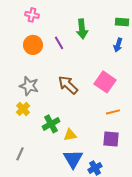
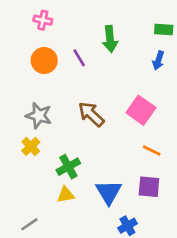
orange line: (113, 112) -> (152, 150), turned 40
yellow triangle: (70, 135) -> (66, 195), moved
gray line: (20, 154) -> (29, 224), moved, turned 32
blue triangle: (73, 159) -> (109, 192), moved

